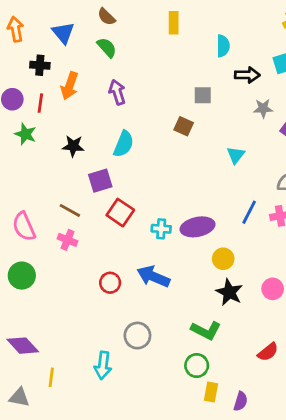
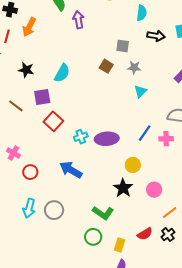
purple arrow: (117, 92) -> (78, 20), moved
gray star: (263, 108) -> (134, 67), moved
brown line: (70, 210) -> (16, 106), moved
cyan cross: (161, 229) -> (81, 137), turned -32
pink cross: (67, 240) -> (13, 153), moved
yellow circle: (223, 259) -> (133, 165), moved
red circle: (110, 283) -> (30, 172), moved
cyan arrow: (103, 365) -> (29, 208), moved
yellow rectangle: (211, 392) -> (119, 245), moved

